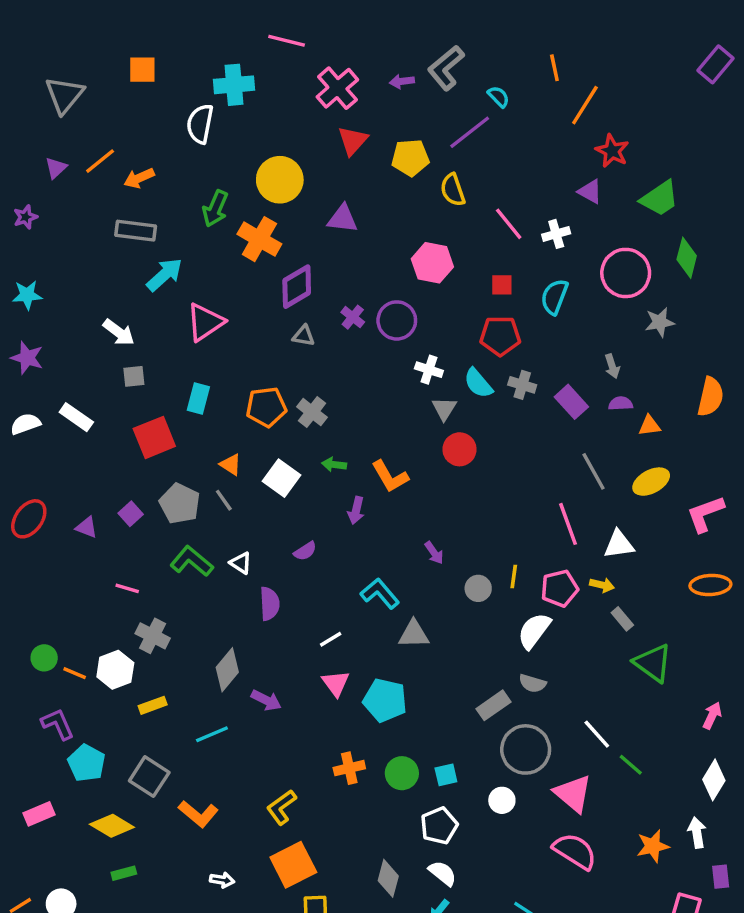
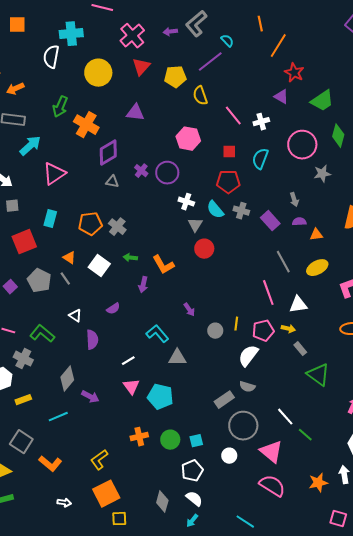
yellow circle: (280, 180) -> (98, 73), moved
green L-shape: (192, 561) -> (42, 334), moved

